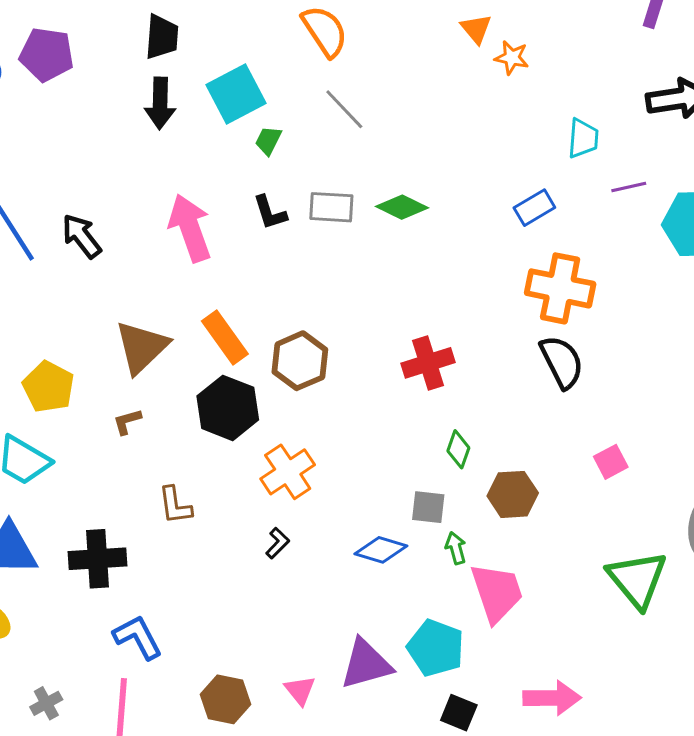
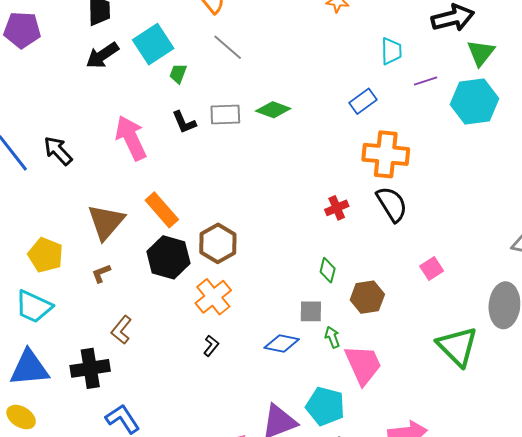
black arrow: (160, 103) -> (102, 55), turned 60
brown hexagon: (300, 361) -> (218, 243), moved
red cross: (428, 363) -> (337, 208), moved, size x0.7
brown L-shape: (175, 505) -> (121, 330), moved, turned 52

